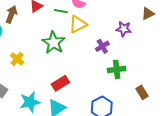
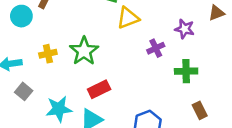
green star: (53, 43) -> (84, 51), moved
yellow cross: (17, 59) -> (48, 54), turned 32
green cross: (117, 69) -> (186, 71), moved

